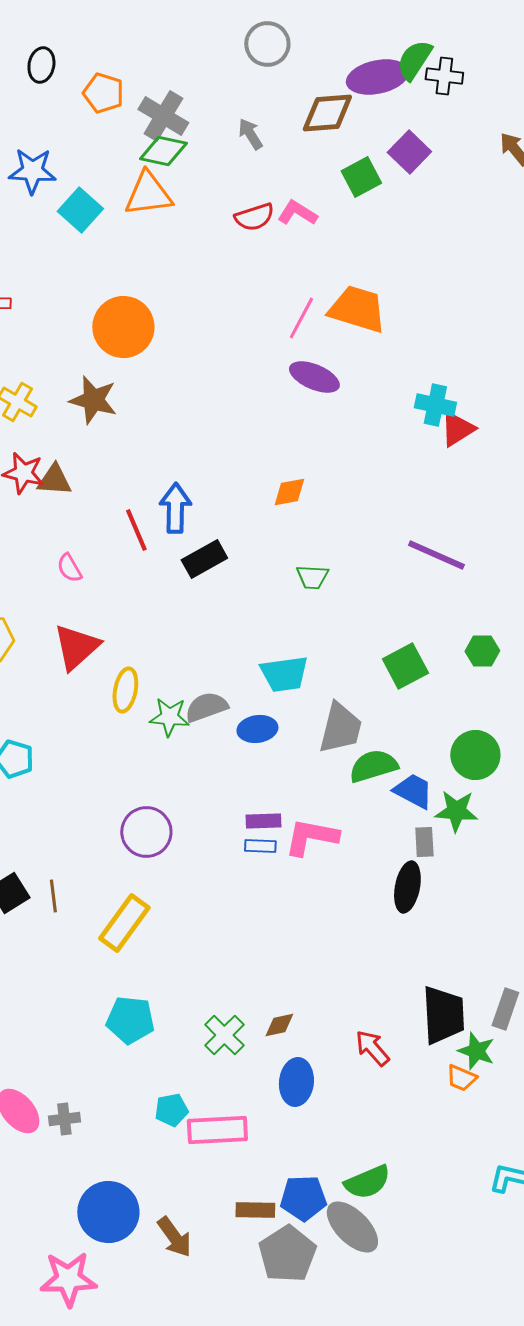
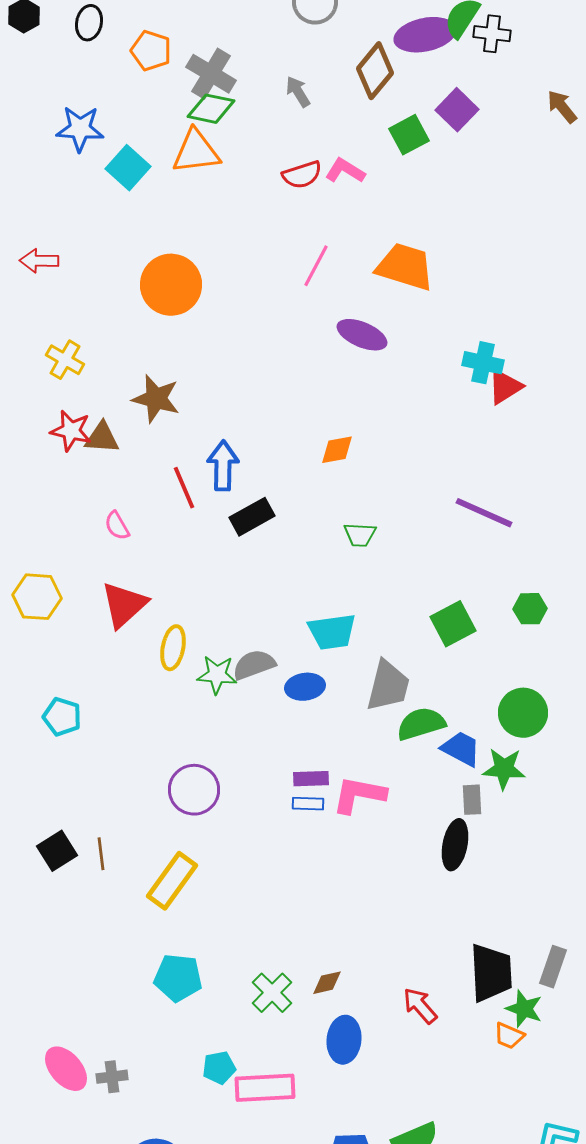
brown diamond: (327, 113) -> (375, 71), turned -46
pink line: (301, 318) -> (316, 266), moved
brown star: (93, 400) -> (156, 399), moved

